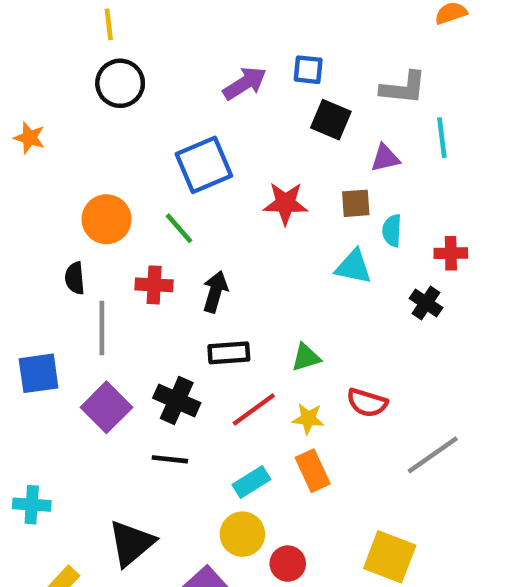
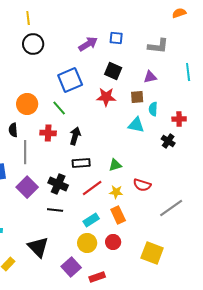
black square: (331, 120) -> (113, 71), moved
cyan line: (442, 138) -> (188, 72), moved
black triangle: (131, 543) -> (38, 247), turned -35
red circle: (288, 564) -> (113, 242), moved

